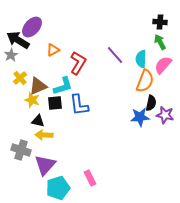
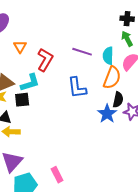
orange triangle: (53, 50) -> (20, 47), turned -32
purple line: (115, 55) -> (82, 52), turned -30
blue L-shape: (79, 105) -> (77, 88), moved
blue star: (140, 117) -> (107, 114), turned -30

